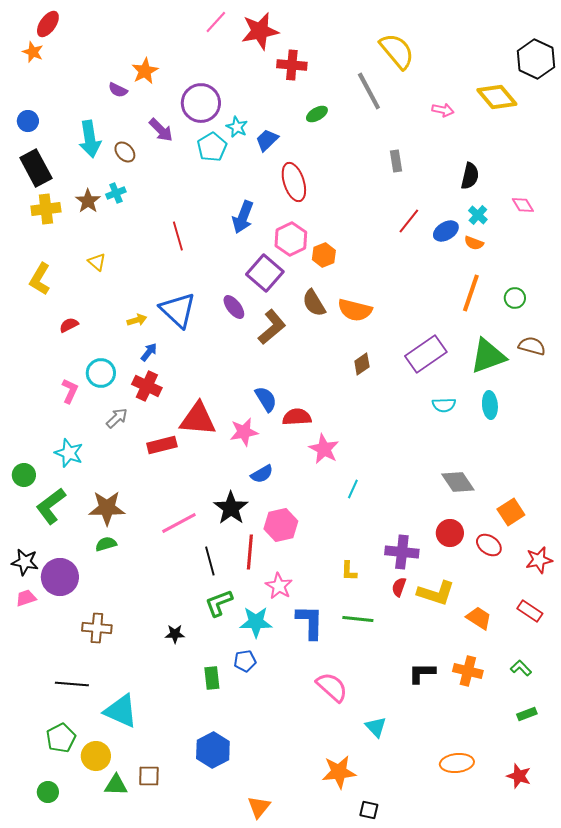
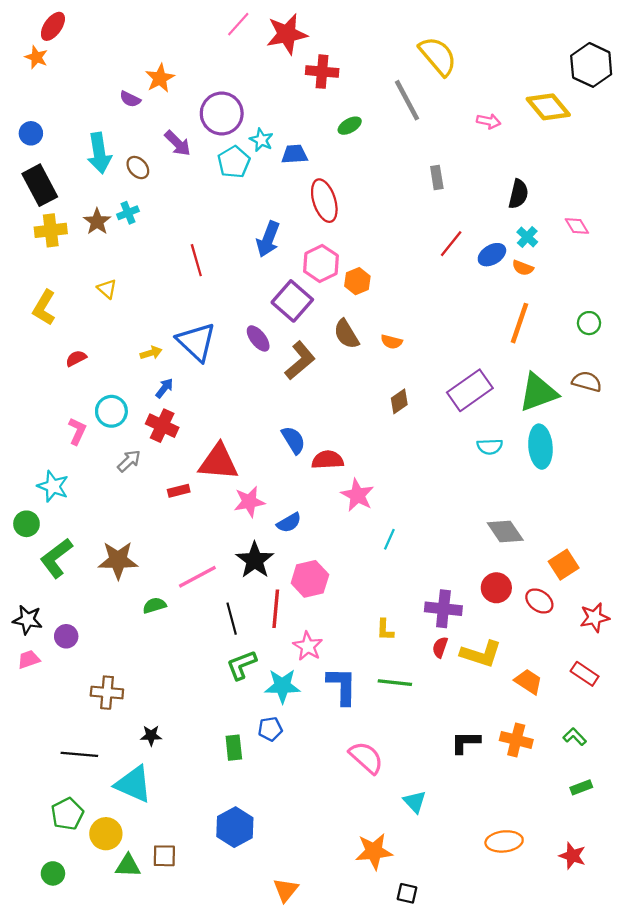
blue trapezoid: (267, 140) -> (294, 154), turned 40
green circle: (515, 298) -> (589, 323), moved
orange semicircle: (355, 310) -> (392, 342), size x0.6
cyan ellipse: (490, 405) -> (540, 447), size x1.4
pink star: (244, 432) -> (249, 502), moved
red rectangle: (162, 445) -> (179, 491), size x0.7
cyan star: (69, 453) -> (53, 486), moved
green semicircle: (106, 544) -> (154, 605), moved
purple circle: (60, 577) -> (66, 636), size x0.6
black star: (175, 634) -> (151, 736), moved

